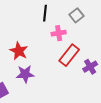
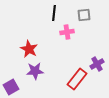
gray square: (76, 15) -> (84, 15), turned 32
red rectangle: (69, 55) -> (77, 79), moved

